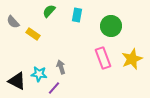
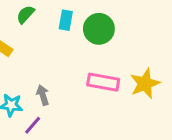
green circle: (111, 26) -> (99, 29), moved
pink rectangle: (103, 58) -> (103, 82), turned -60

